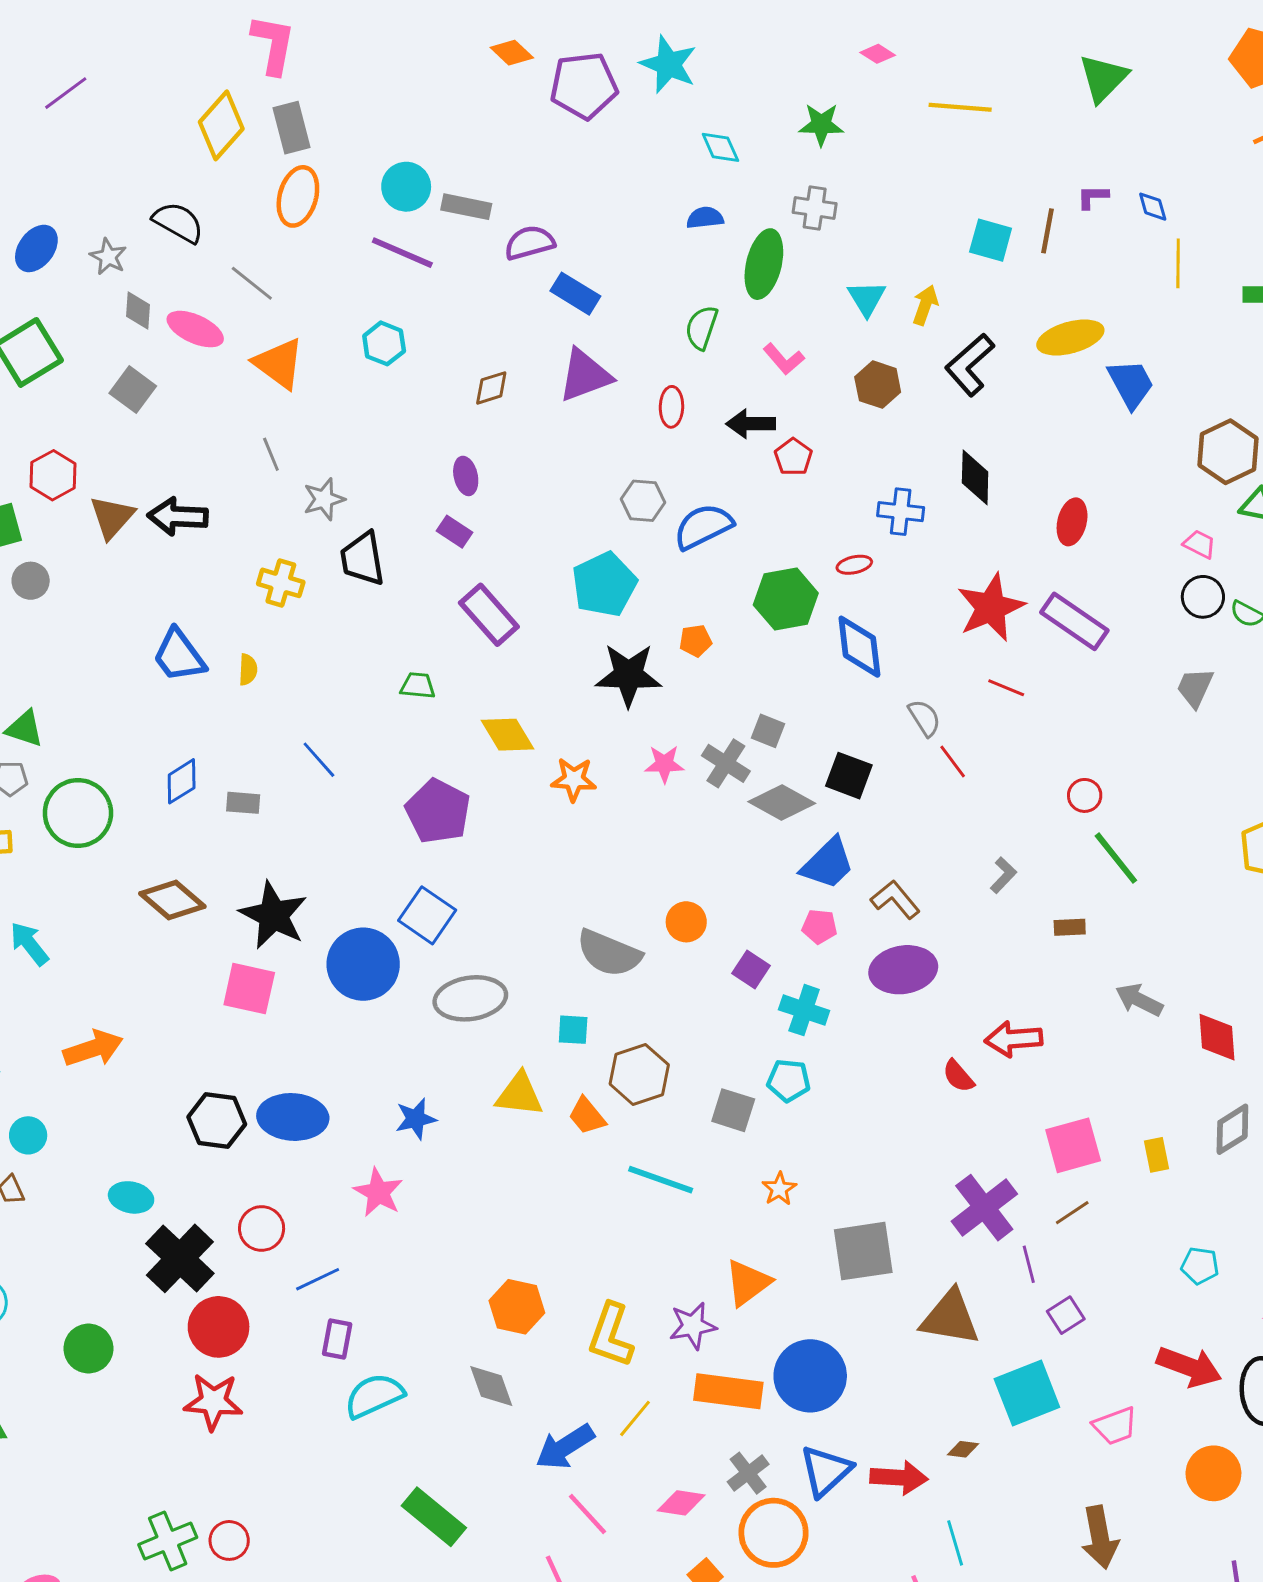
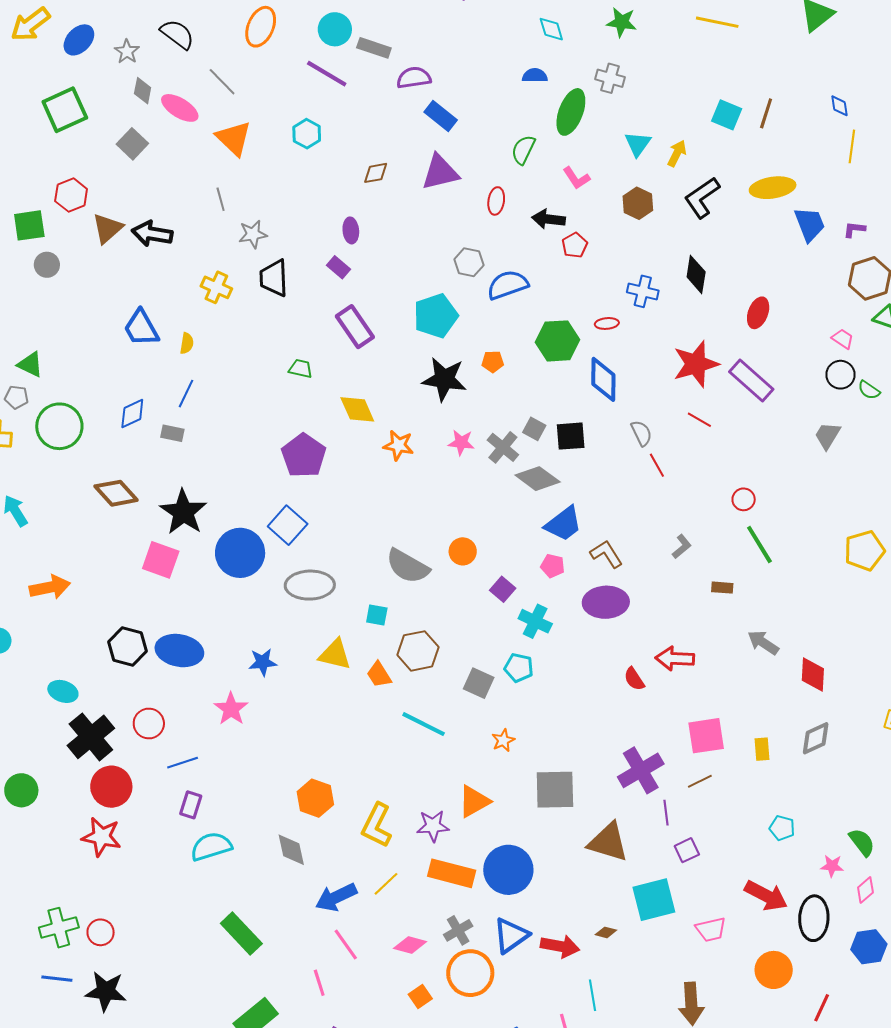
purple L-shape: (1093, 197) -> (854, 229), moved
blue line: (319, 760) -> (186, 394), moved, turned 60
black square: (849, 776) -> (571, 436), moved, turned -32

